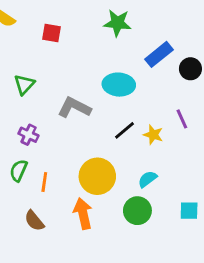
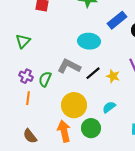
gray L-shape: (74, 107) -> (69, 66), moved
green semicircle: (18, 171) -> (45, 79), moved
orange line: (44, 182) -> (28, 98), moved
green circle: (137, 211) -> (91, 128), moved

